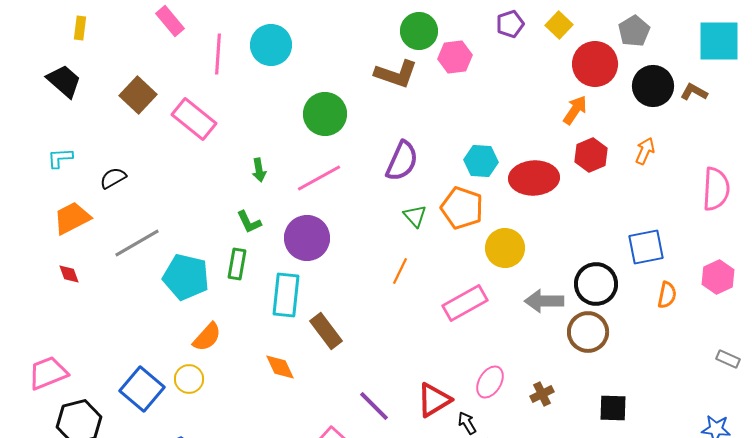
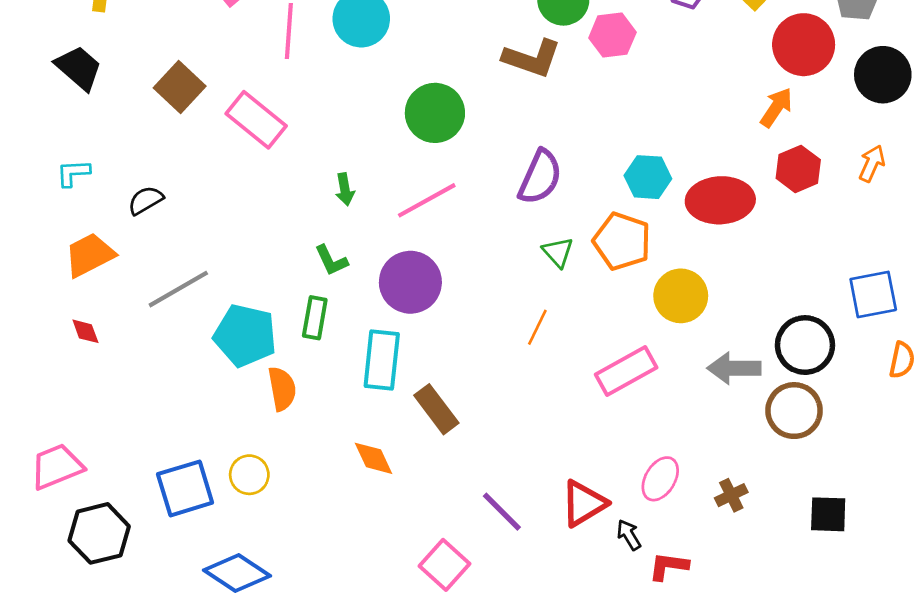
orange semicircle: (207, 337) -> (282, 389), moved, turned -52
blue square: (142, 389) -> (185, 488), turned 33

